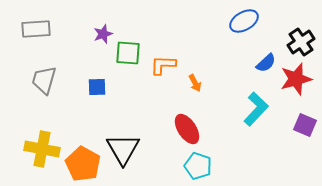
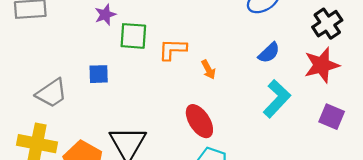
blue semicircle: (266, 63) -> (269, 53), moved
gray trapezoid: (44, 80) -> (52, 93), moved, turned -140

